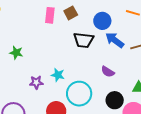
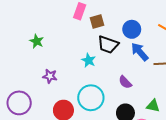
brown square: (71, 13) -> (97, 22), moved
cyan star: (58, 75) -> (89, 60), moved

